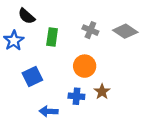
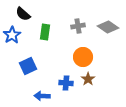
gray cross: (90, 30) -> (78, 26), turned -32
orange circle: (85, 66) -> (83, 57), moved

